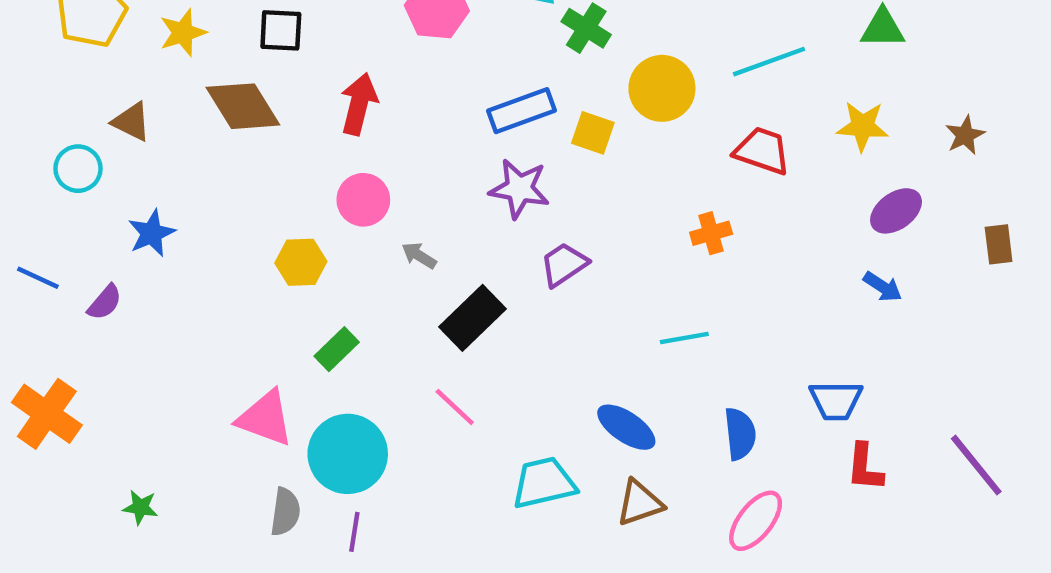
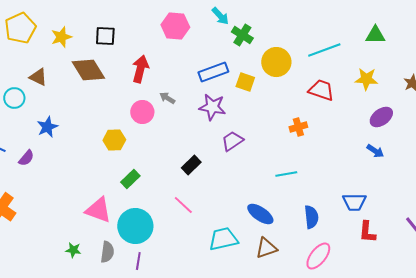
gray arrow: (419, 256) -> (167, 98), moved
black rectangle: (473, 318) -> (191, 165), size x0.7
green star: (140, 507) -> (73, 250), moved

